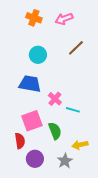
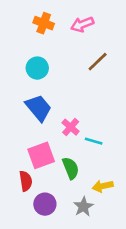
cyan circle: (38, 55) -> (37, 68), moved
blue trapezoid: (30, 84) -> (39, 108), turned 40

